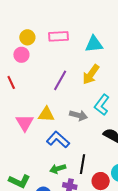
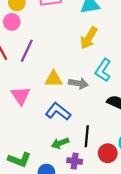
purple line: (60, 80) -> (27, 51), moved
yellow triangle: (46, 114) -> (54, 79), moved

